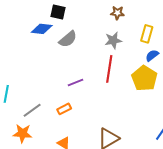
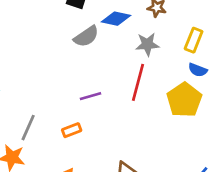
blue diamond: (42, 29) -> (116, 19), moved
blue semicircle: (152, 55) -> (198, 70), turned -128
gray line: (32, 110) -> (28, 128), turned -36

